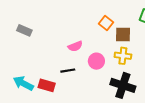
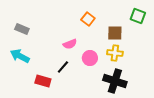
orange square: (106, 23) -> (88, 19), moved
black line: (68, 71) -> (63, 67), turned -40
cyan arrow: (23, 83) -> (20, 56), moved

